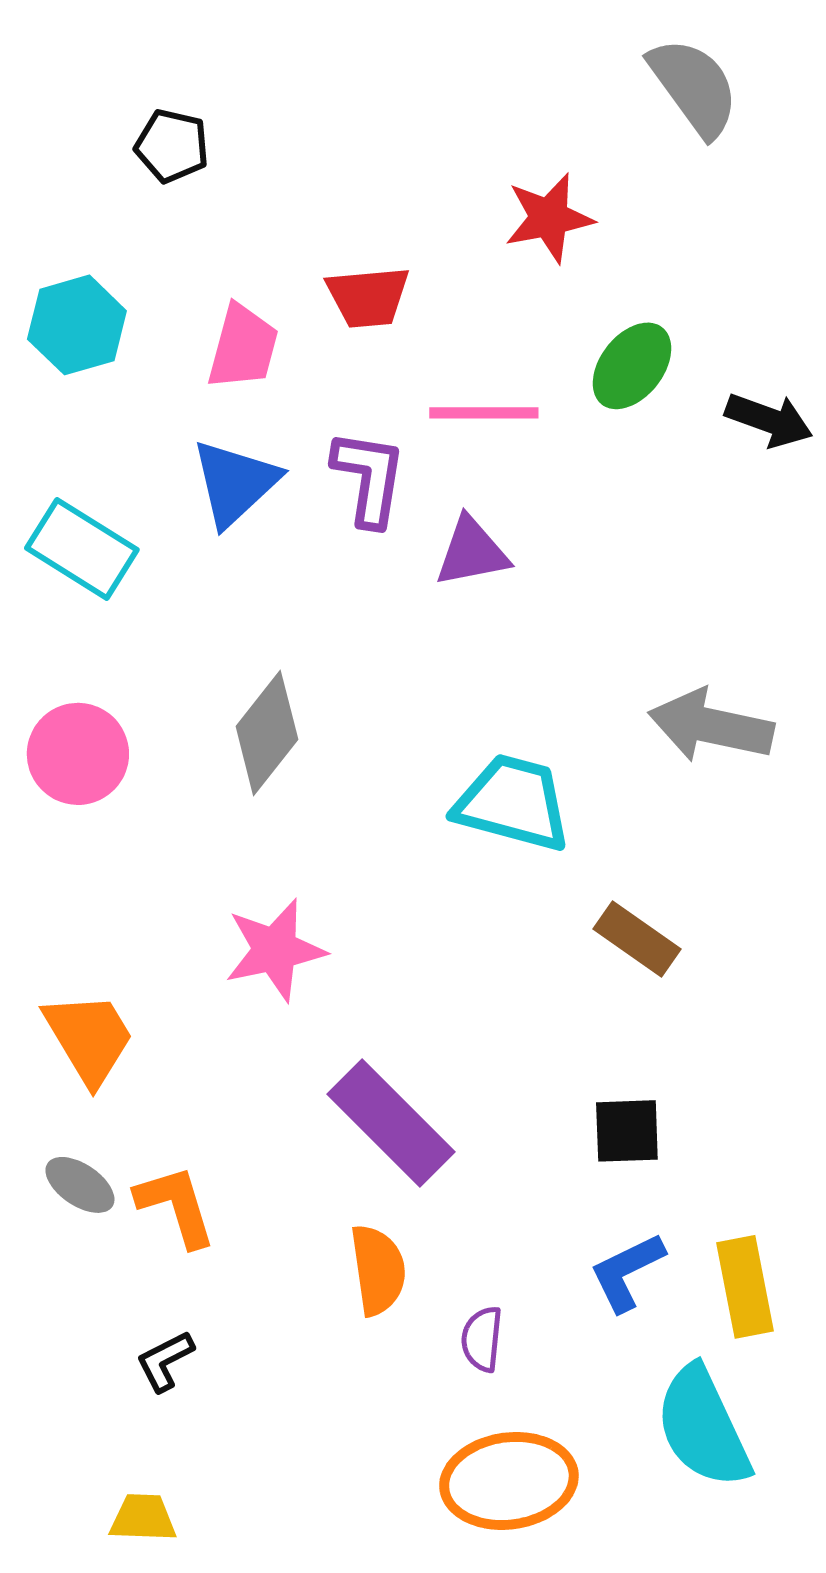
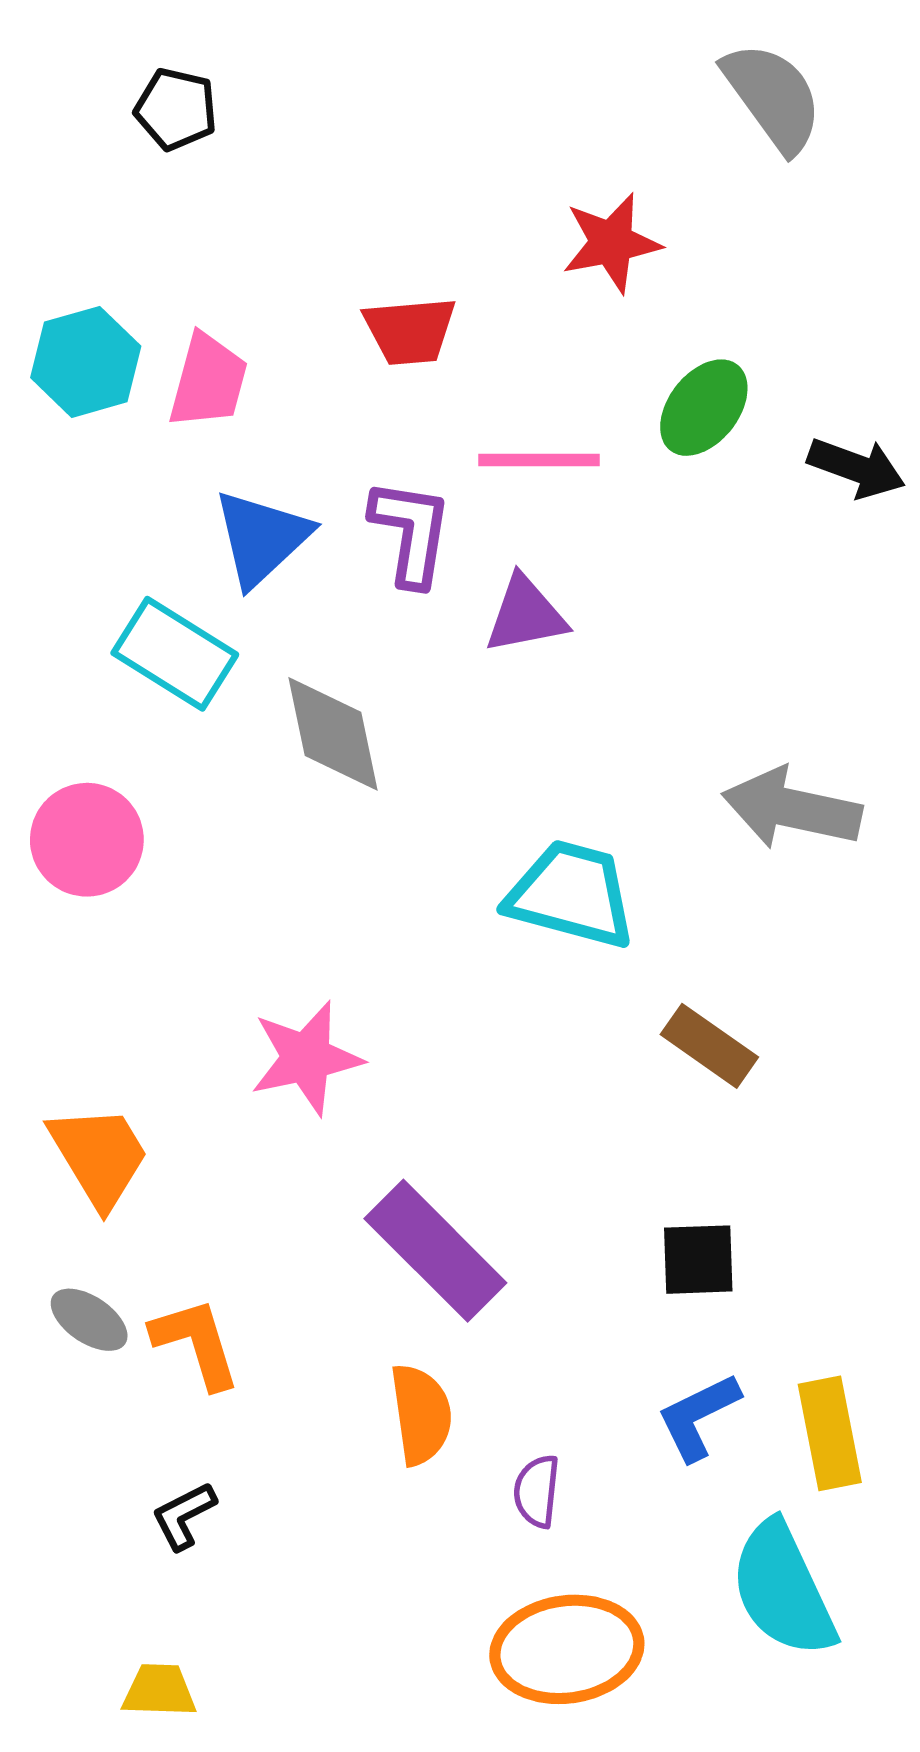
black pentagon: (172, 146) -> (176, 109), moved
pink trapezoid: (243, 347) -> (208, 381), moved
cyan rectangle: (82, 549) -> (175, 654), moved
gray diamond: (267, 733) -> (333, 734), moved, turned -50

